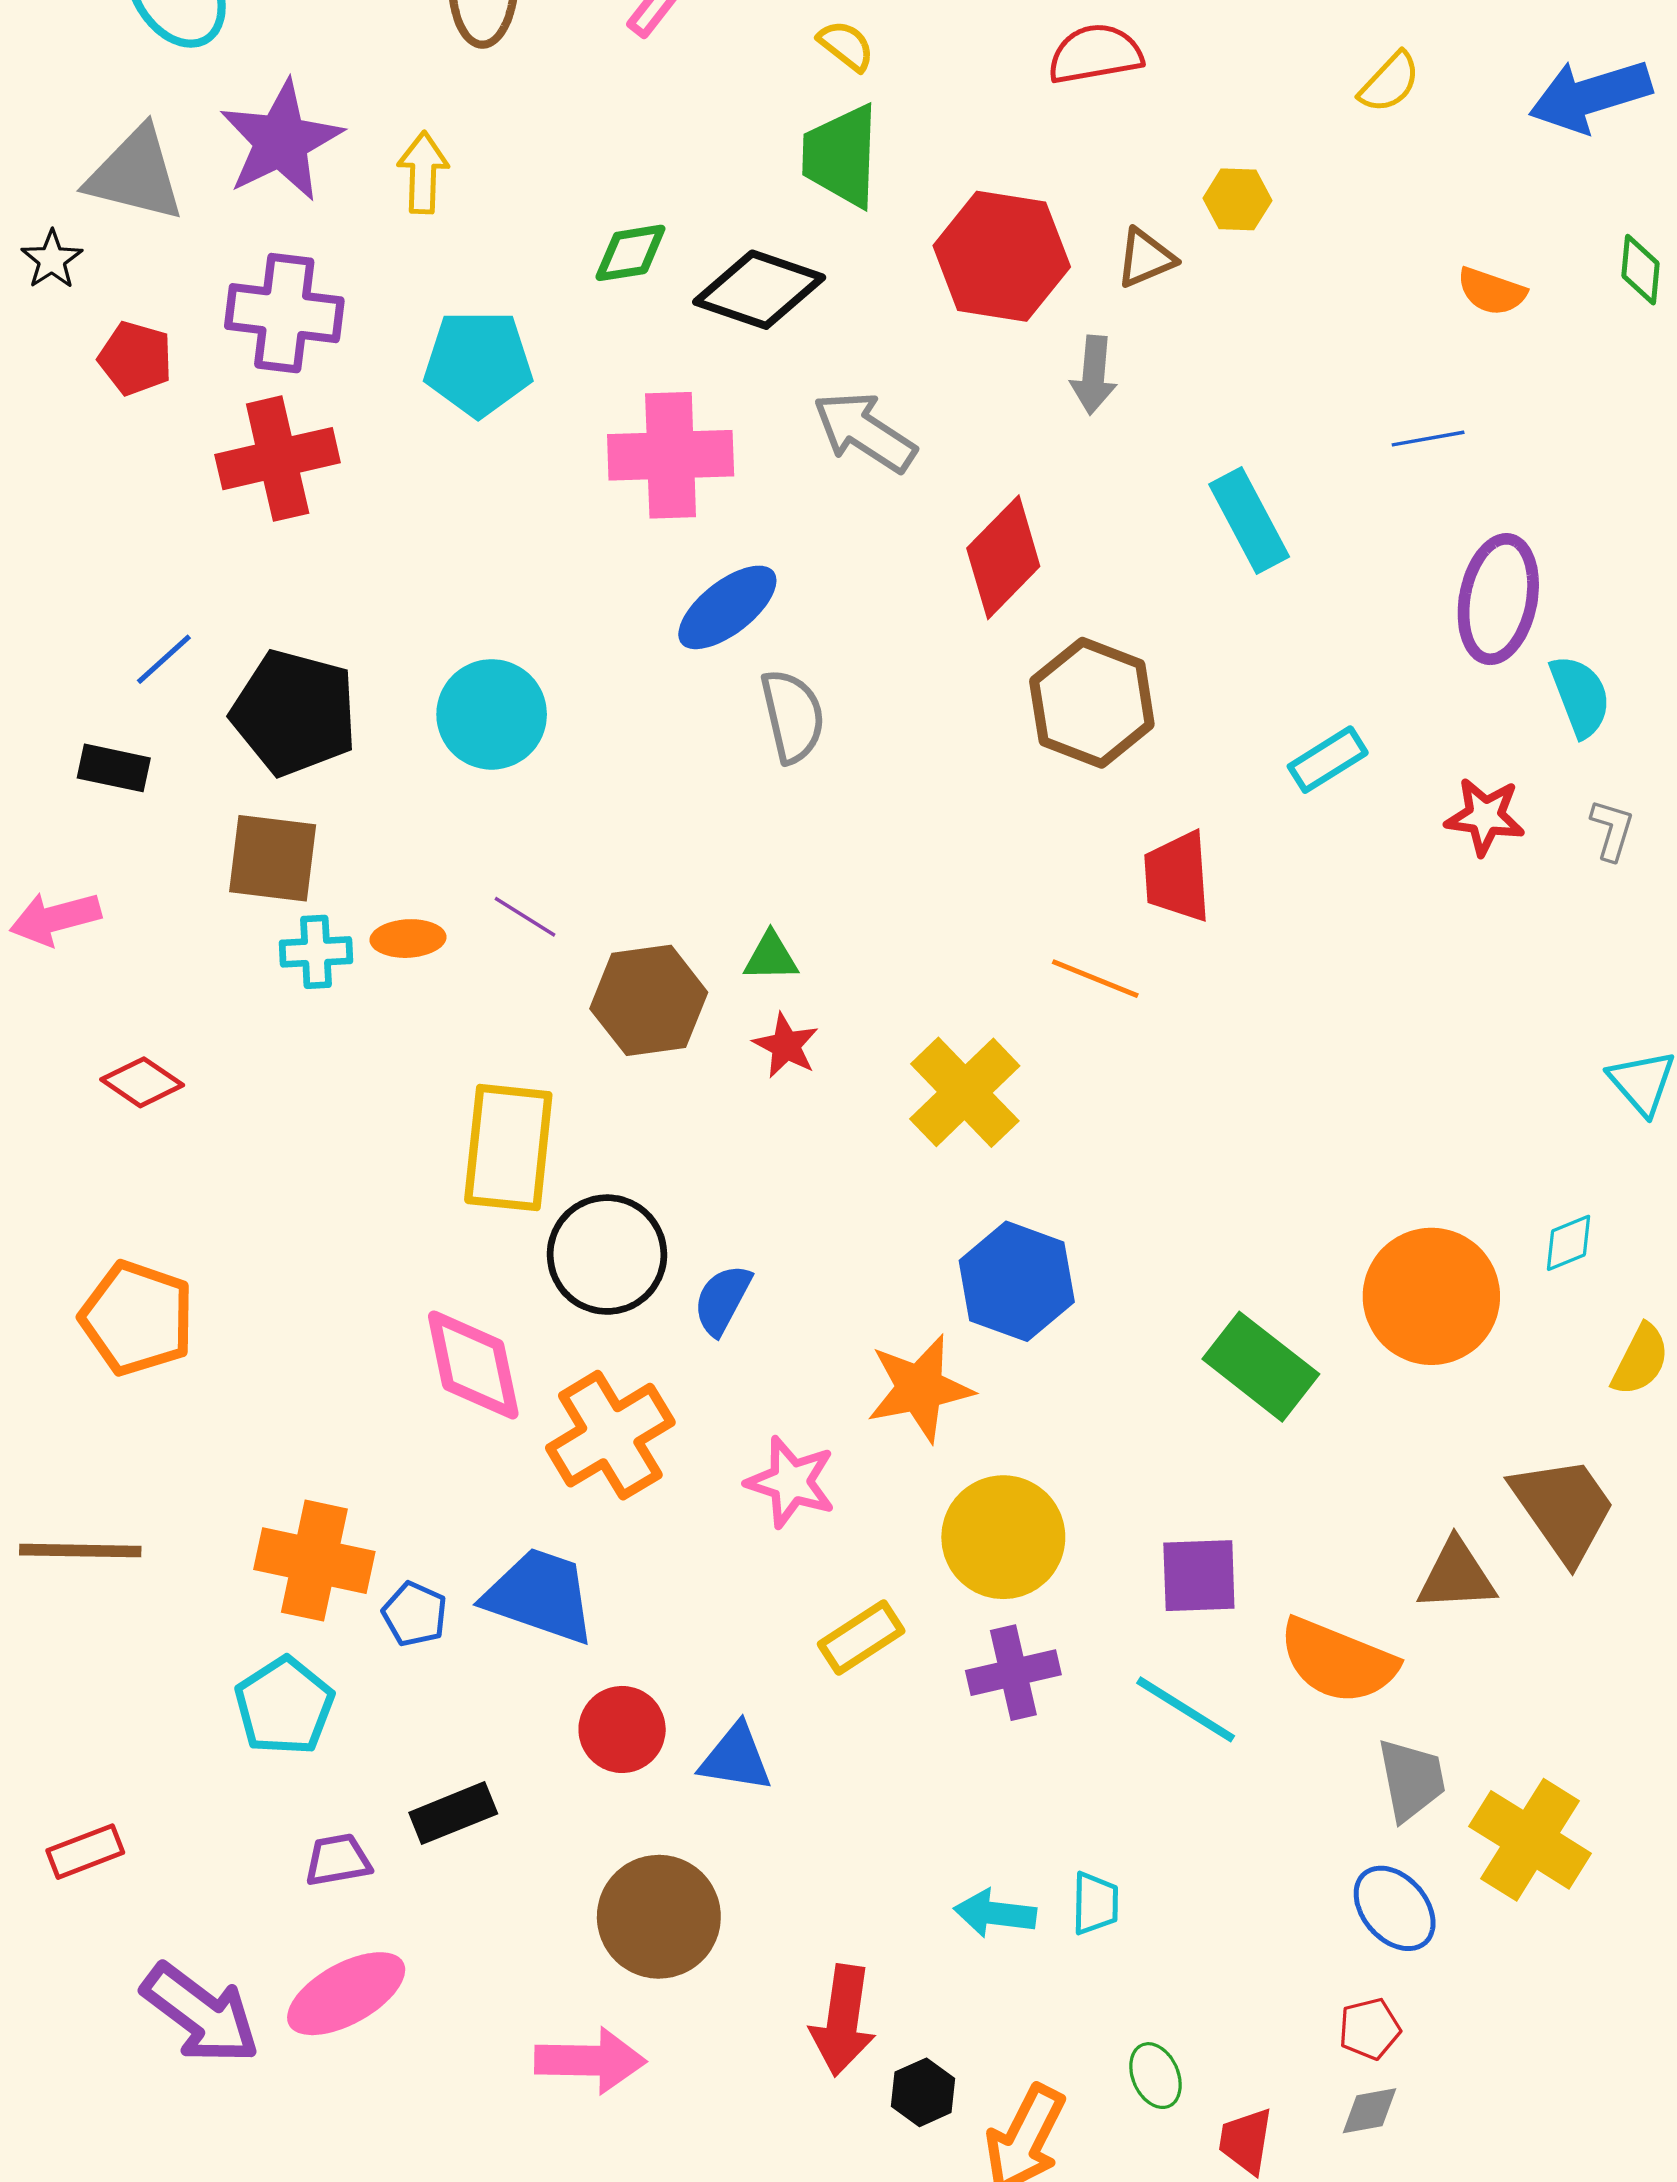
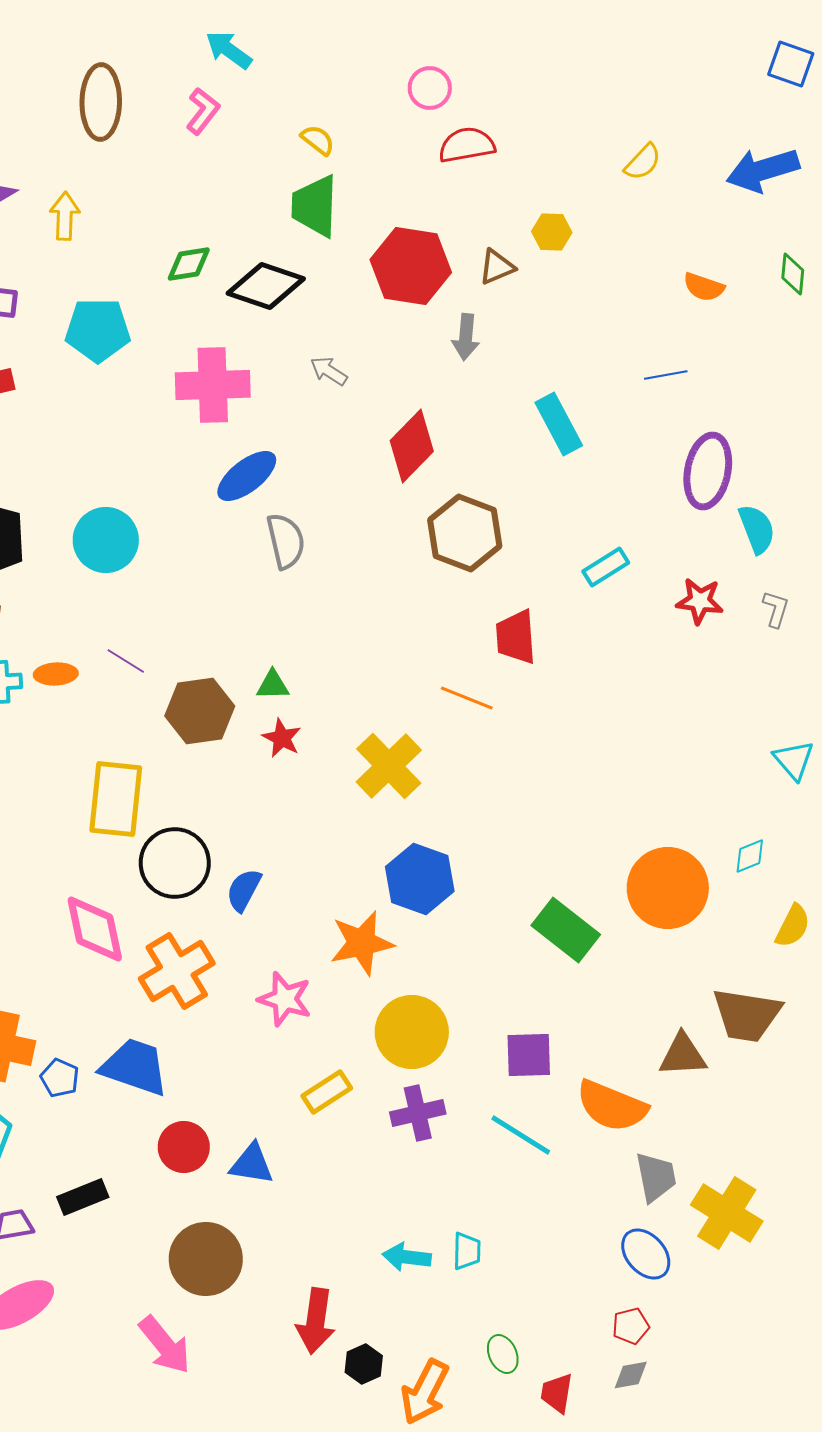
gray arrow: (865, 432) -> (329, 371), size x0.6
brown trapezoid: (1563, 1509) -> (747, 1015), turned 134
pink arrow: (590, 2061) -> (165, 1345), turned 50

